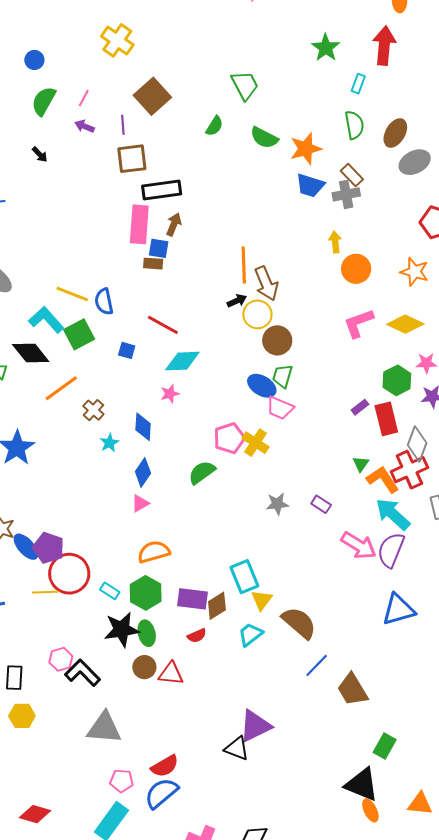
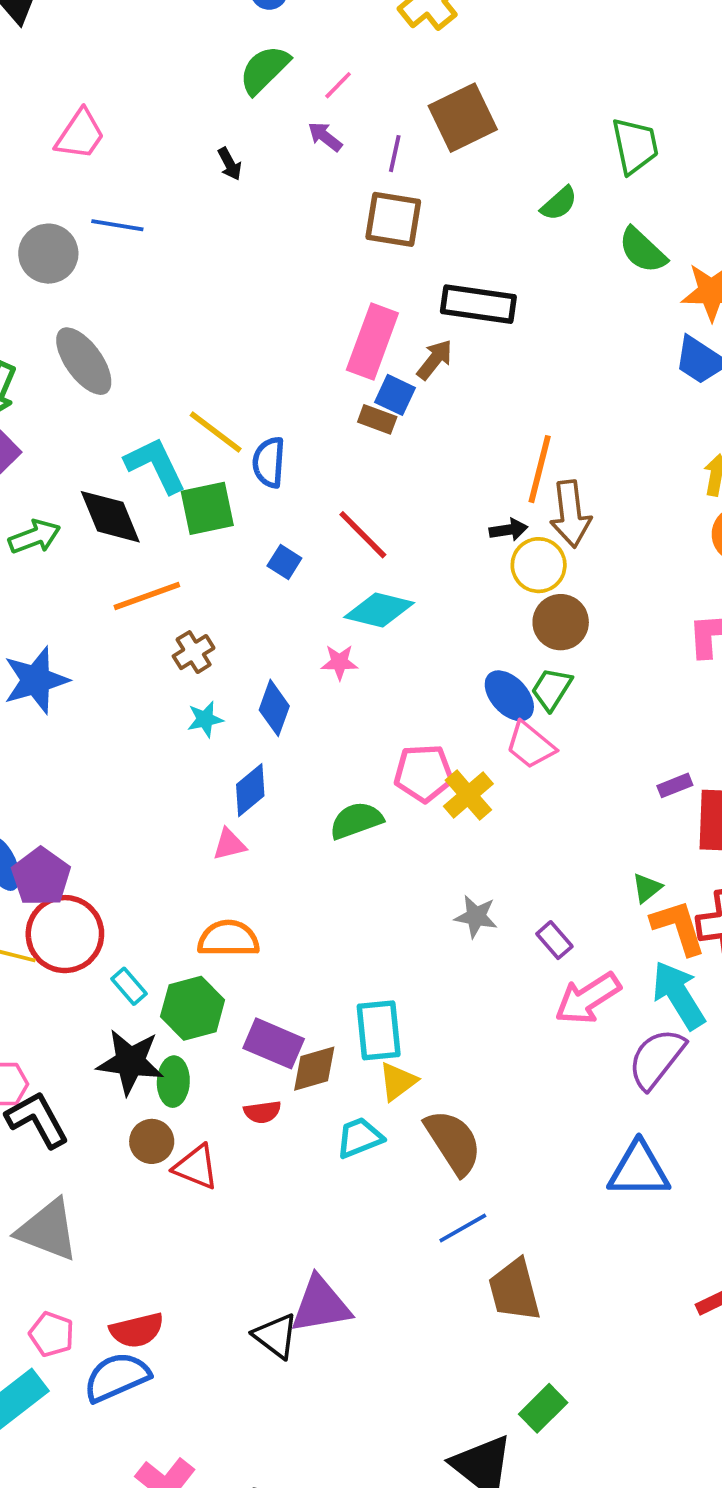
black rectangle: (162, 190) -> (478, 304), moved
pink arrow: (359, 545) -> (588, 998), moved, turned 99

